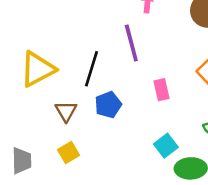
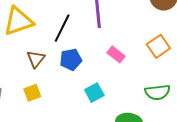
pink rectangle: (162, 90) -> (116, 54), turned -48
cyan square: (166, 146) -> (94, 93), moved

